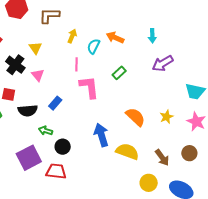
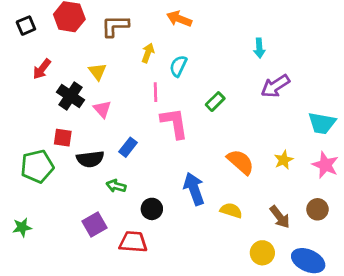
orange arrow: (115, 38) -> (179, 19), moved
black circle: (63, 147) -> (152, 209), moved
yellow semicircle: (127, 151) -> (231, 210), size x0.7
purple square: (29, 158) -> (95, 225), size x0.7

